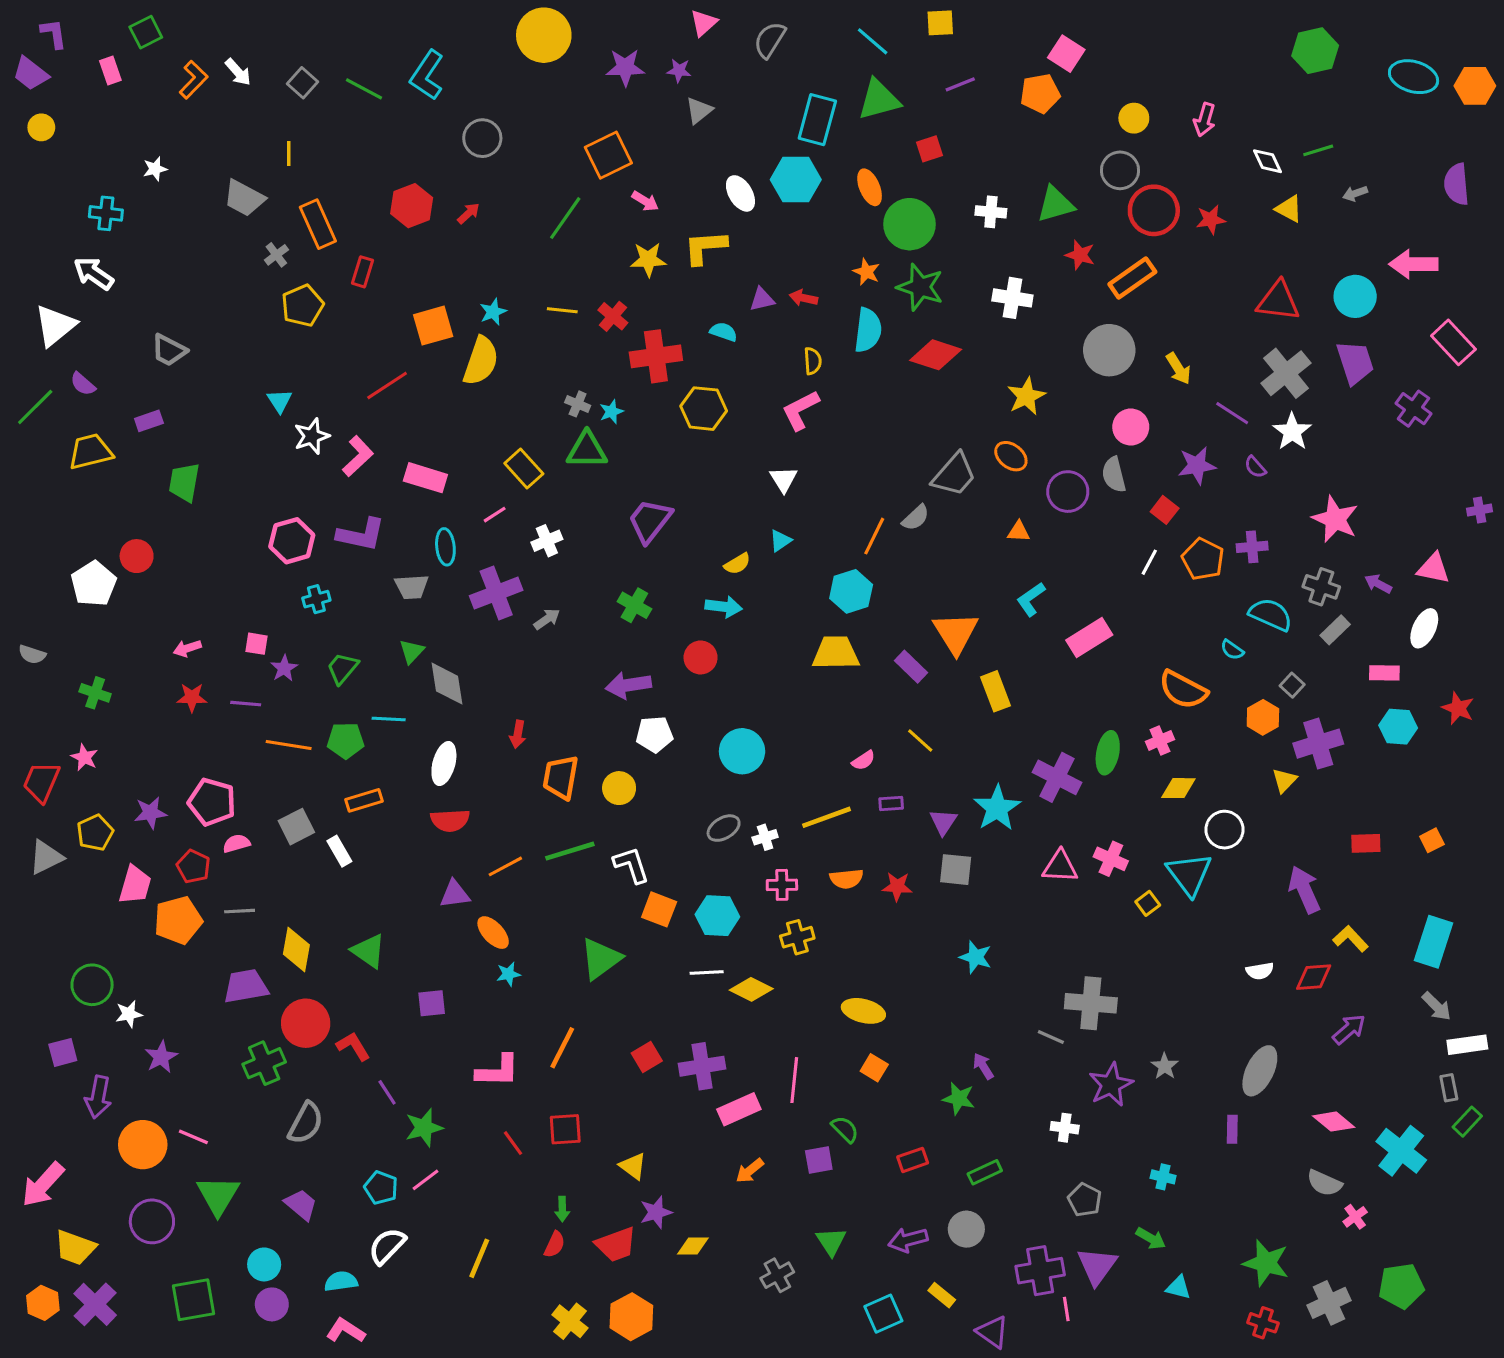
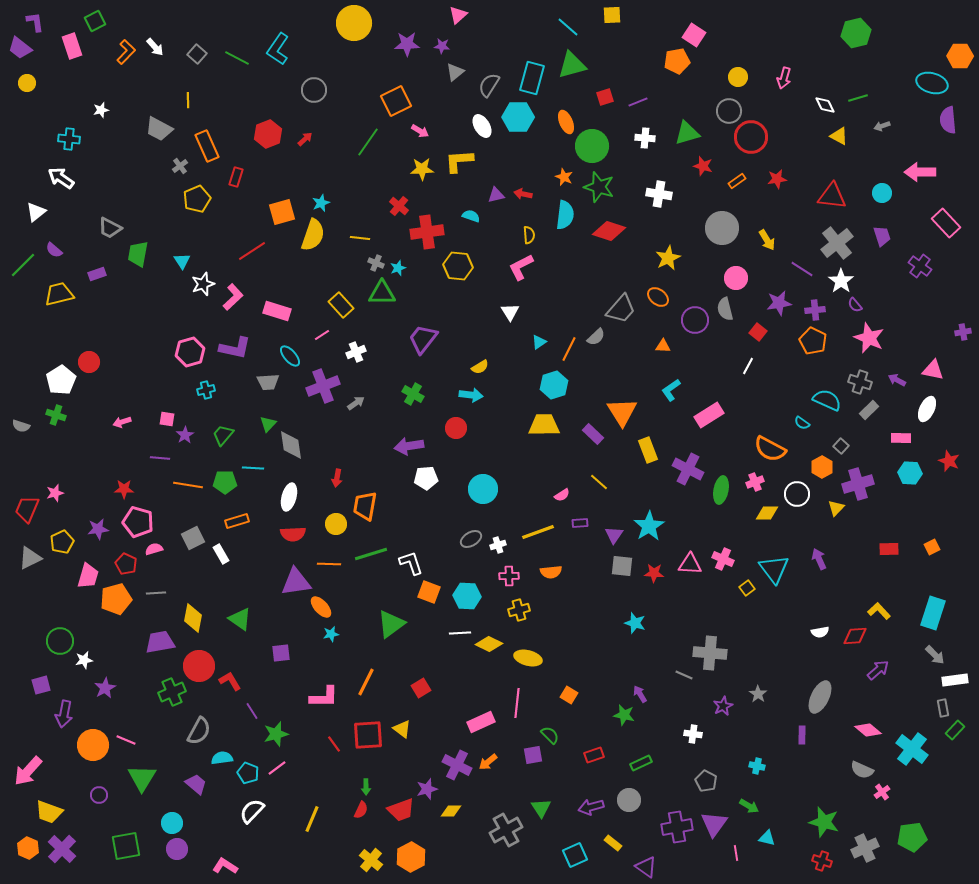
gray semicircle: (770, 40) -> (489, 85), moved
pink rectangle: (110, 71) -> (72, 46), size x1.4
cyan ellipse: (1414, 77) -> (932, 83), moved
purple line: (960, 84) -> (638, 102), moved
red star: (1211, 220) -> (777, 179), moved
orange rectangle: (1132, 278) -> (737, 181), size x0.6
cyan circle: (1355, 296) -> (882, 193), size x0.7
yellow line: (562, 310) -> (360, 238), moved
white triangle: (55, 326) -> (36, 212), size x0.7
purple trapezoid: (1355, 362) -> (882, 236), size x0.7
purple semicircle: (1255, 467) -> (855, 305), moved
green trapezoid: (184, 482) -> (138, 254), moved
cyan triangle: (780, 541) -> (539, 342), moved
cyan ellipse: (445, 547) -> (290, 356), turned -35
purple cross: (1252, 547) -> (815, 310), moved
orange pentagon: (1203, 559) -> (813, 341), moved
green cross: (95, 693) -> (56, 415), moved
red star: (192, 697) -> (124, 489), moved
pink star: (84, 757) -> (55, 493), turned 30
purple cross: (1057, 777) -> (688, 469), moved
yellow circle: (619, 788) -> (336, 524), moved
white circle: (1225, 830) -> (797, 494), moved
orange line: (505, 866) -> (329, 564), turned 30
red star: (897, 886) -> (654, 573), moved
purple arrow: (1304, 890) -> (819, 559), moved, size x0.7
purple triangle: (455, 894) -> (296, 582), size x1.5
yellow ellipse: (863, 1011) -> (528, 658), moved
purple cross: (702, 1066) -> (457, 765), moved, turned 36
purple star: (1111, 1085) -> (723, 706), size x0.7
red square: (565, 1129) -> (368, 735), size x1.4
yellow triangle: (633, 1166) -> (402, 729), moved
purple circle: (152, 1221) -> (99, 795), size x0.6
gray cross: (777, 1275) -> (506, 830), size x1.5
cyan semicircle: (341, 1281) -> (222, 758), moved
pink line: (1066, 1309) -> (736, 853), moved

